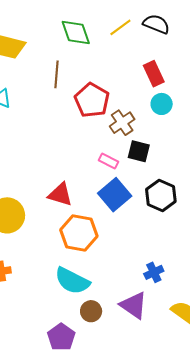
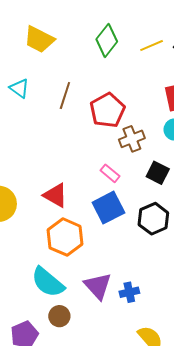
green diamond: (76, 32) -> (107, 40), turned 44
brown line: (56, 74) -> (65, 95), moved
black square: (139, 151) -> (158, 173), moved
purple triangle: (134, 305) -> (98, 286), moved

